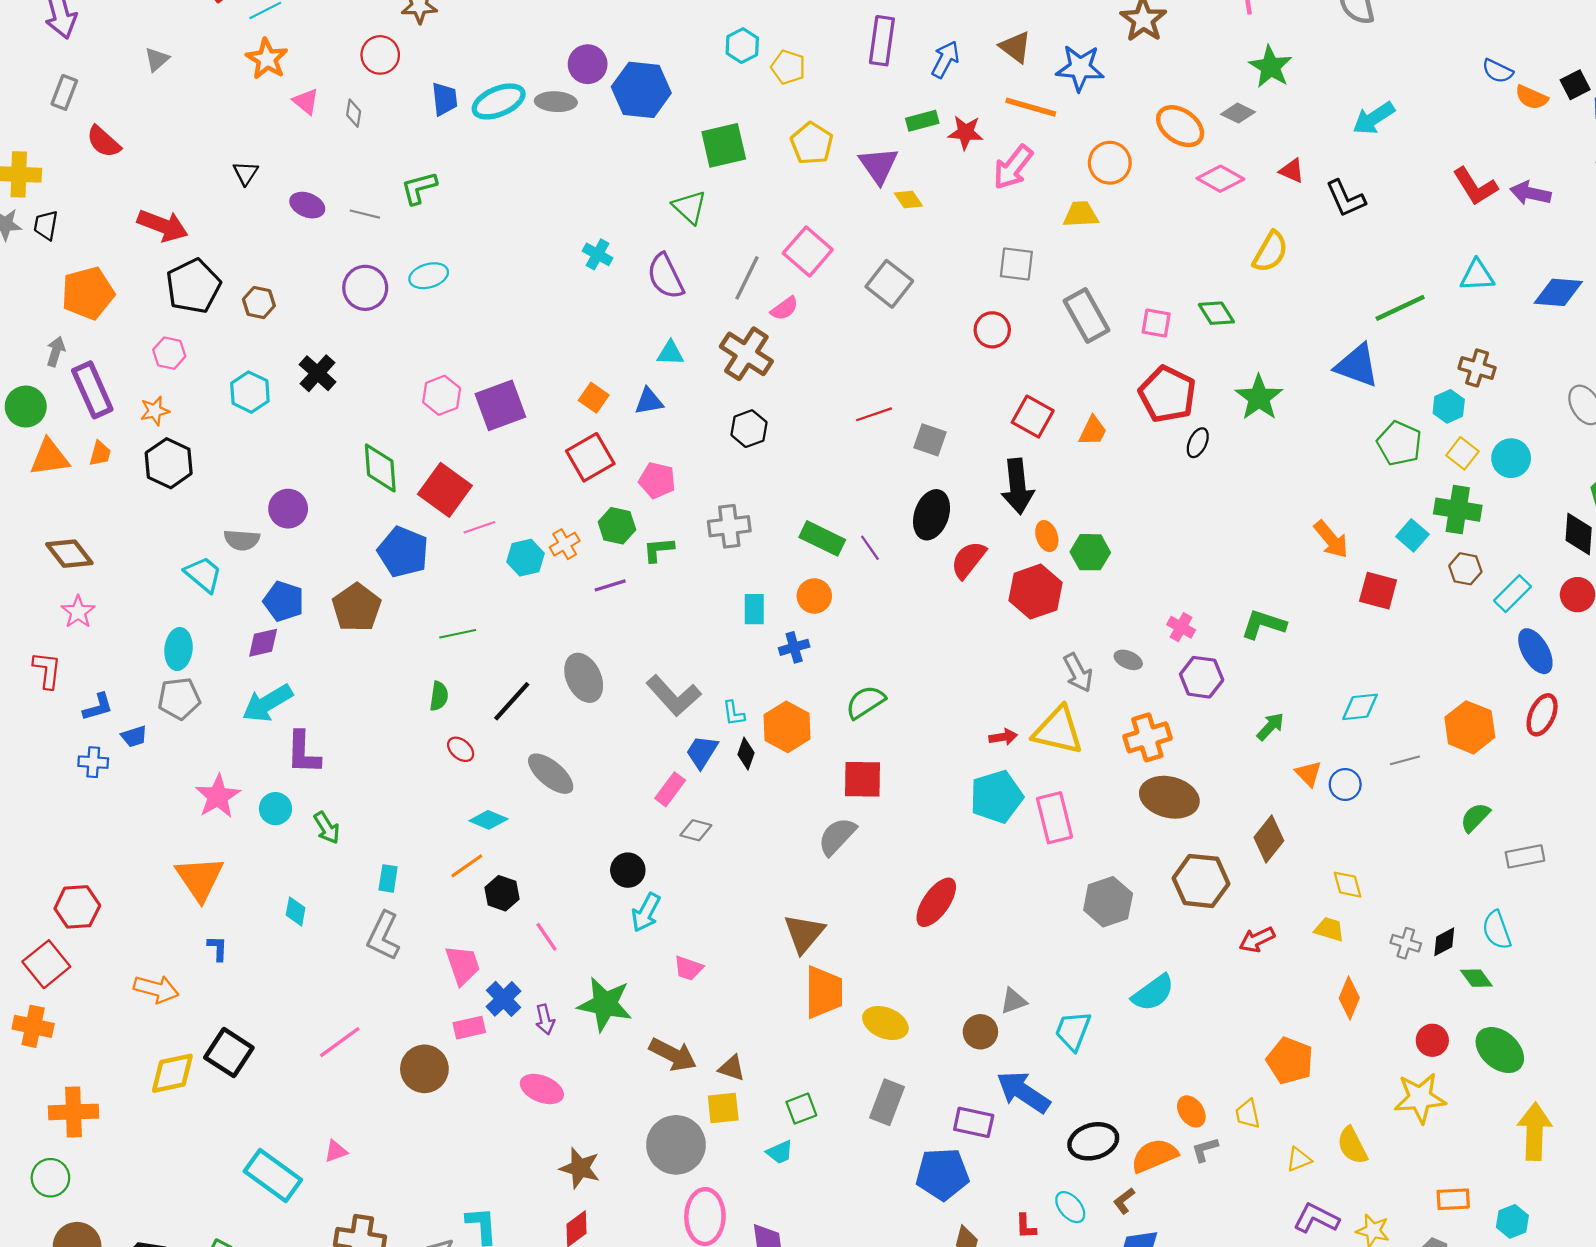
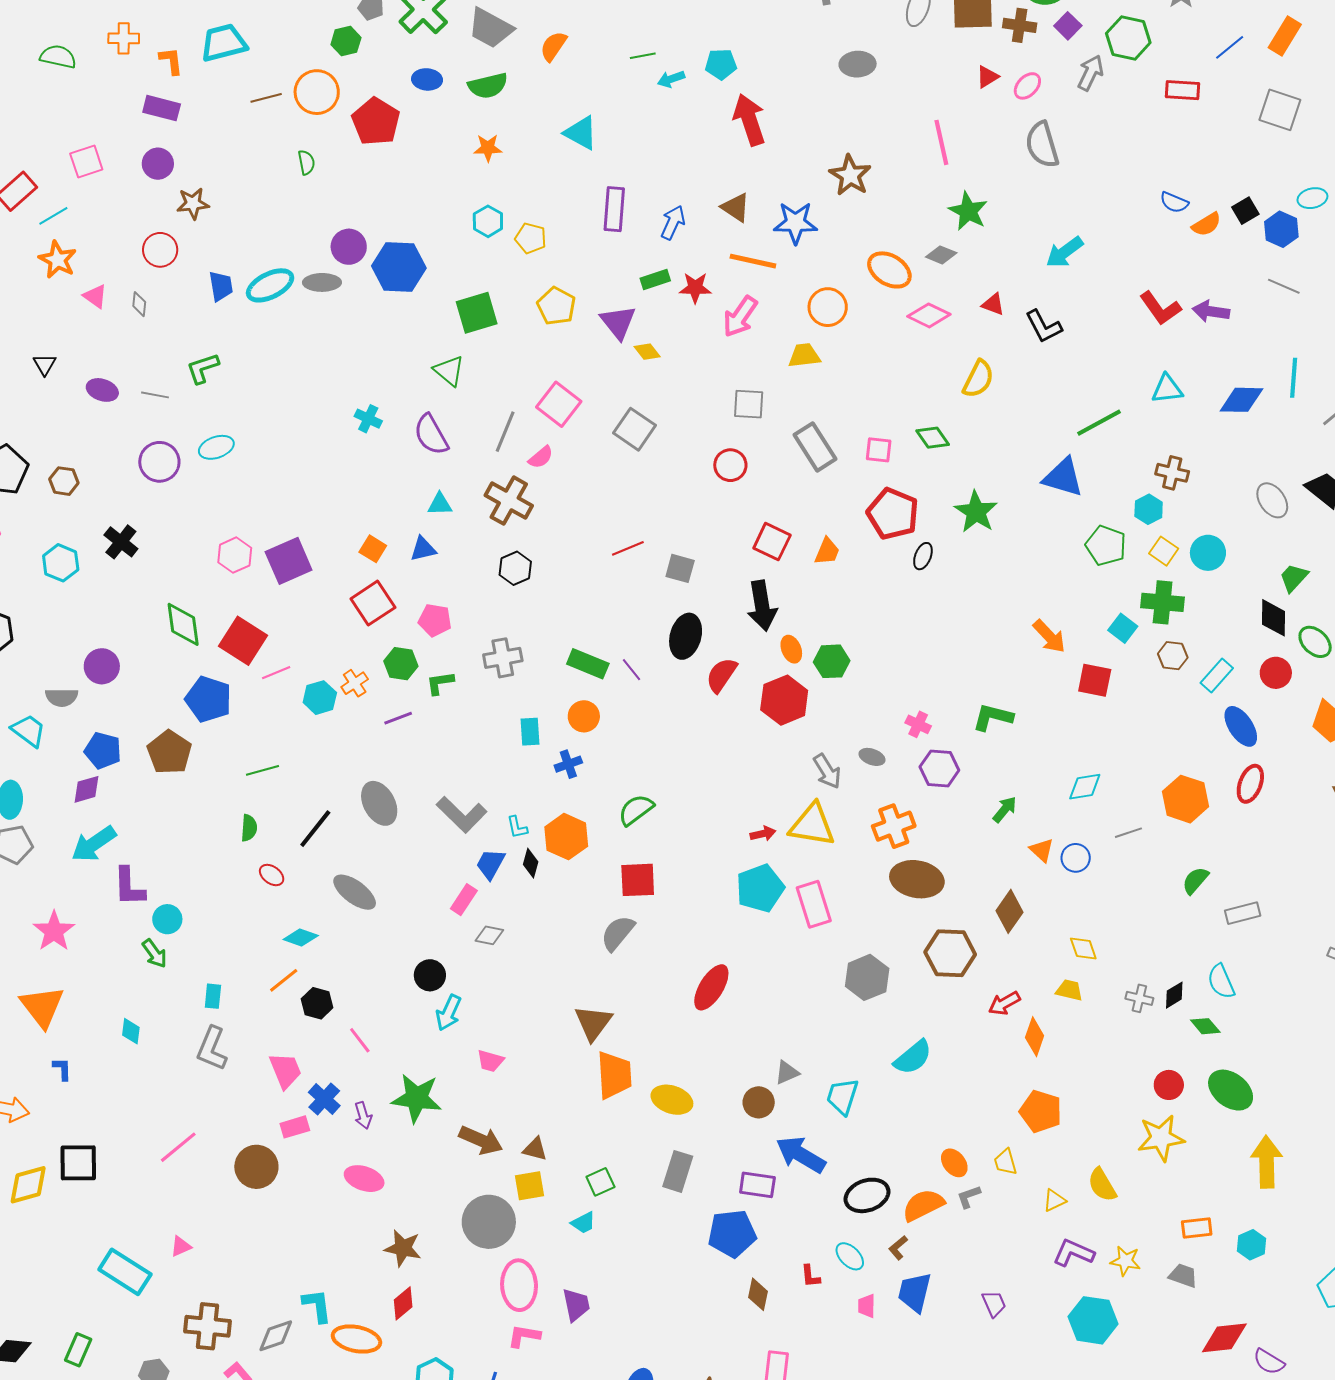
orange semicircle: (1532, 97) -> (1207, 224), turned -52
cyan circle: (275, 809) -> (167, 919), moved
orange diamond: (1349, 998) -> (1035, 1037), moved
black square: (229, 1053) -> (78, 1163), turned -30

